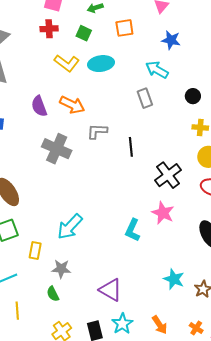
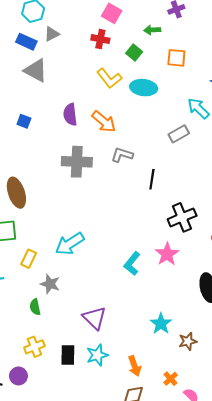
gray rectangle: (145, 98) -> (179, 134), turned 66
gray cross: (57, 149) -> (77, 162), turned -36

